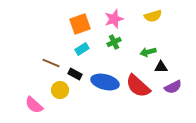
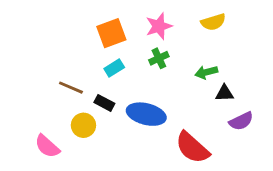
red semicircle: (138, 86) -> (192, 148), moved

